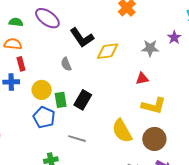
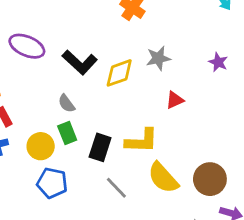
purple star: (174, 37) -> (218, 62), moved
gray star: (150, 48) -> (158, 58), moved
green rectangle: (61, 100) -> (67, 133), moved
yellow L-shape: (154, 106) -> (142, 141), moved
gray line: (77, 139) -> (116, 188), moved, turned 42

